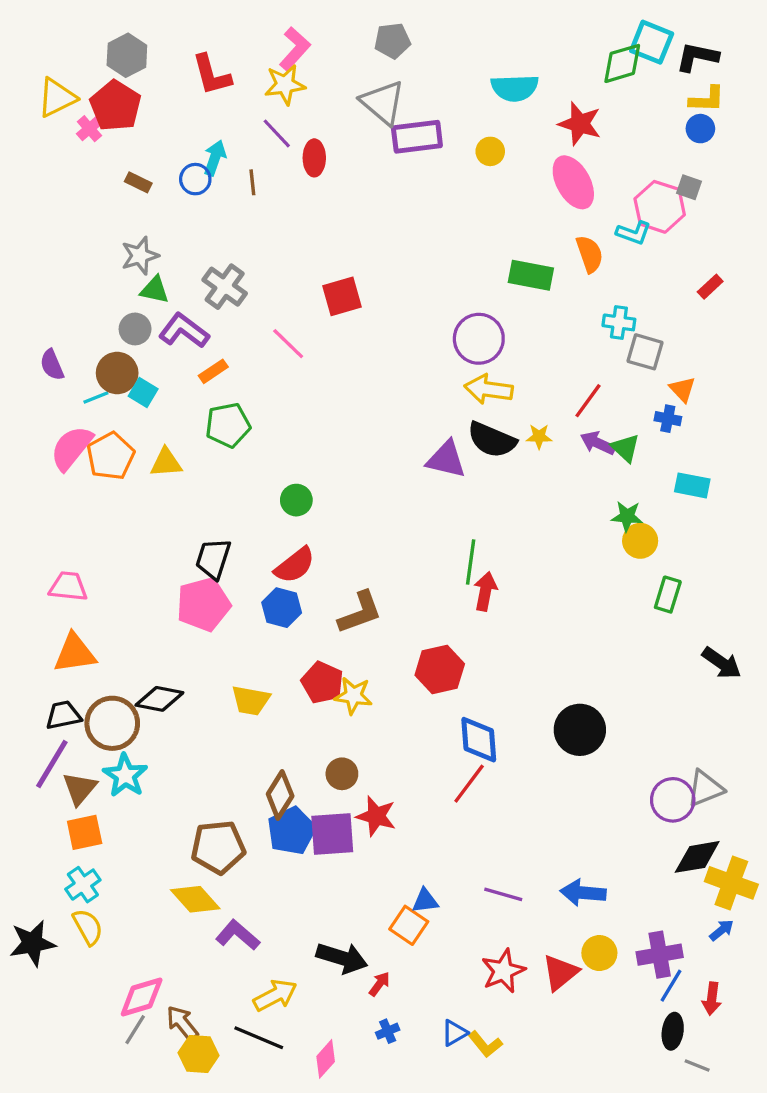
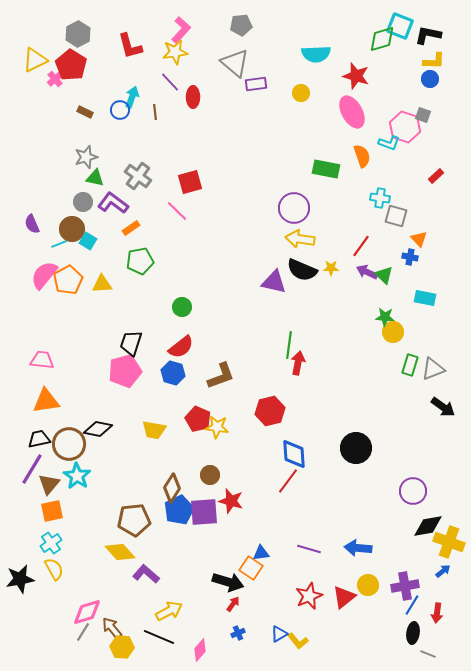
purple rectangle: (417, 137) -> (256, 84), size x0.7
red square: (342, 296) -> (190, 182), moved
gray triangle: (705, 788) -> (433, 369), moved
black arrow: (342, 958) -> (228, 582), moved

